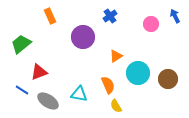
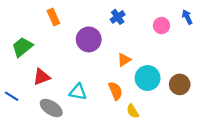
blue line: (22, 90) -> (12, 96), moved
cyan triangle: (79, 94) -> (78, 92), moved
yellow semicircle: (116, 106) -> (133, 111), moved

